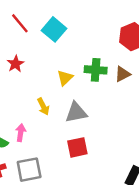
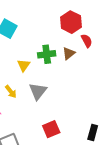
gray triangle: (76, 113) -> (38, 91), turned -30
red square: (77, 147) -> (51, 129), moved

